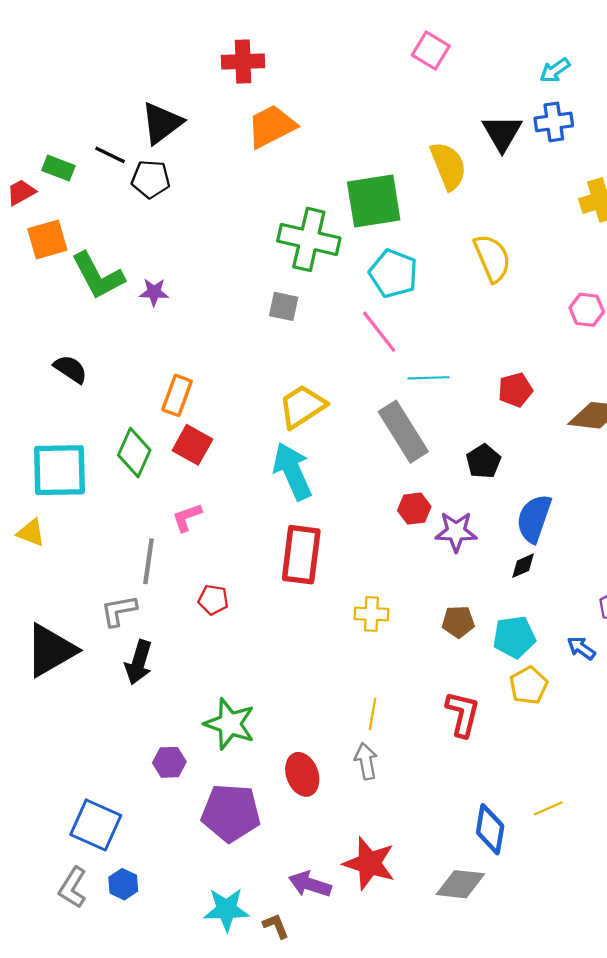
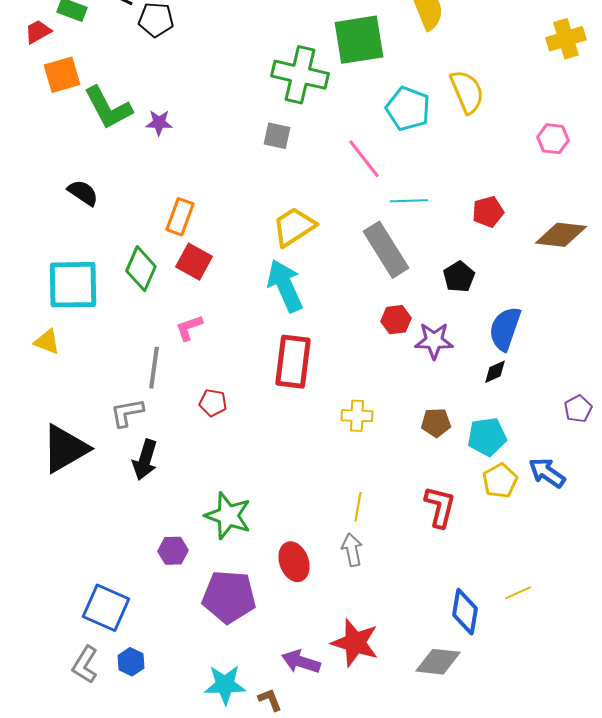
cyan pentagon: (393, 274) -> (408, 109), moved
blue arrow: (581, 648) -> (547, 473), moved, size x1.4

